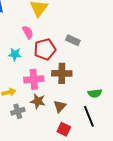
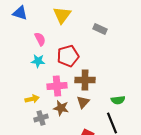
pink semicircle: (28, 32) -> (40, 39), moved
gray rectangle: (73, 40) -> (100, 29), moved
brown triangle: (60, 106) -> (83, 102), moved

